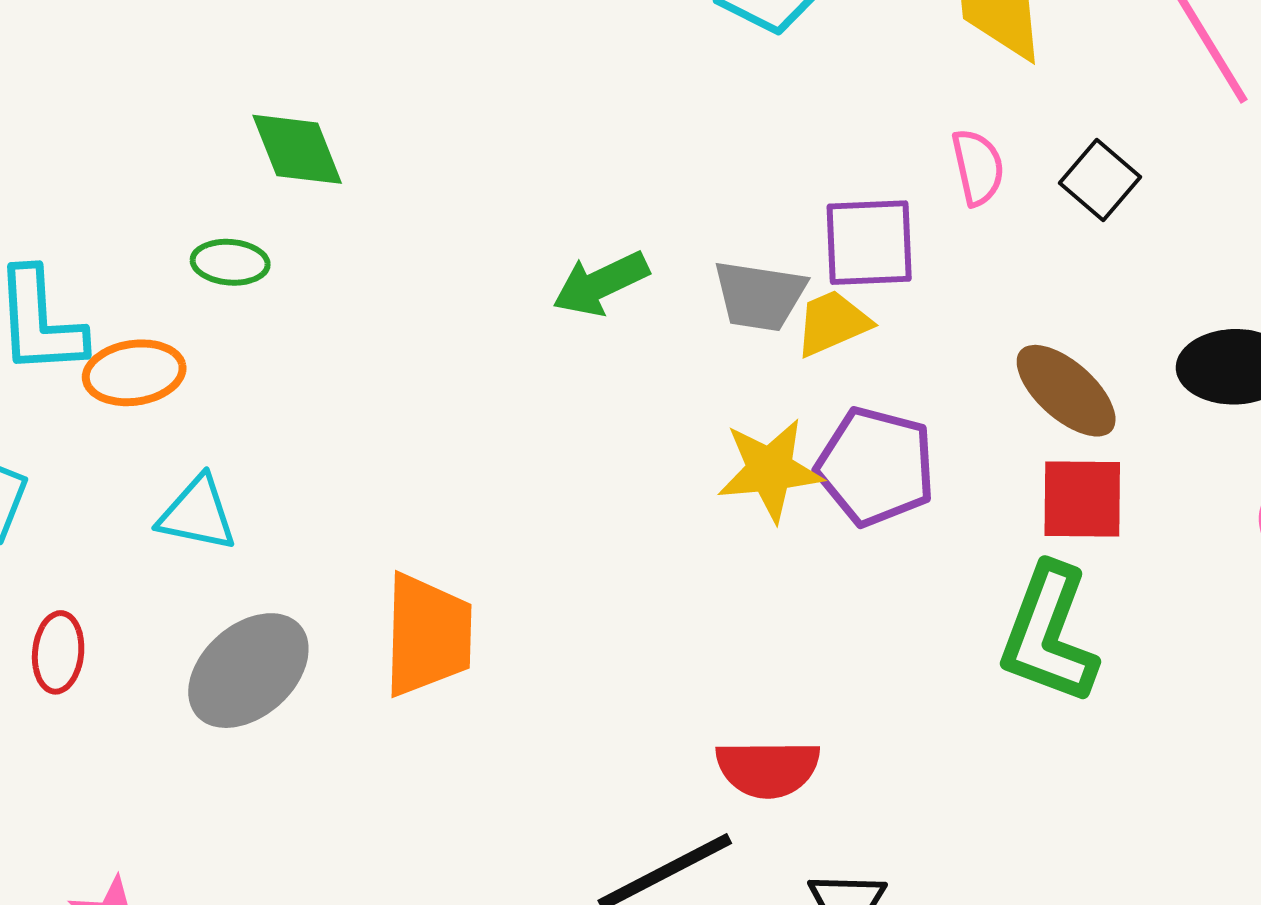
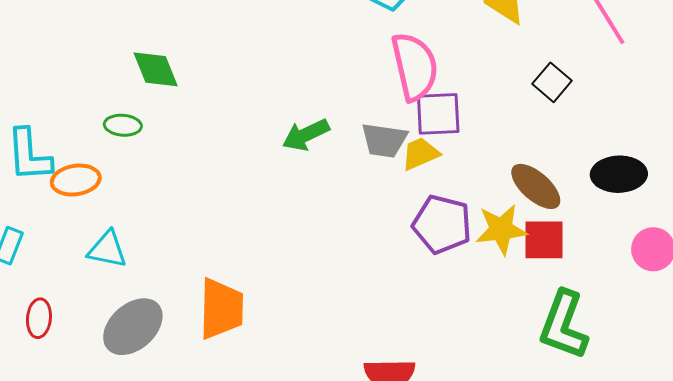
pink semicircle: (978, 167) -> (415, 67), moved, size x1.8
yellow star: (770, 470) -> (501, 229), moved
green L-shape: (1049, 634) -> (564, 325), moved

